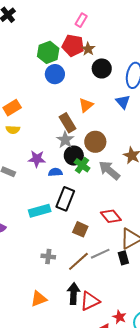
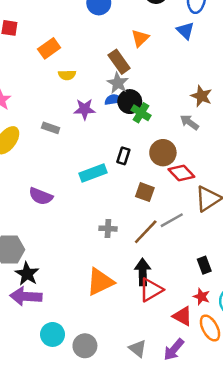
yellow semicircle: (13, 130) -> (67, 75), moved
brown circle: (95, 142) -> (163, 153), moved
gray arrow: (109, 170) -> (189, 122), moved, size x0.7
blue semicircle: (55, 172) -> (113, 100), moved
black rectangle: (65, 199) -> (123, 156), size x0.6
black rectangle: (123, 258) -> (204, 265), moved
orange triangle: (39, 299) -> (100, 282), size x1.4
red triangle: (90, 301) -> (151, 290), moved

